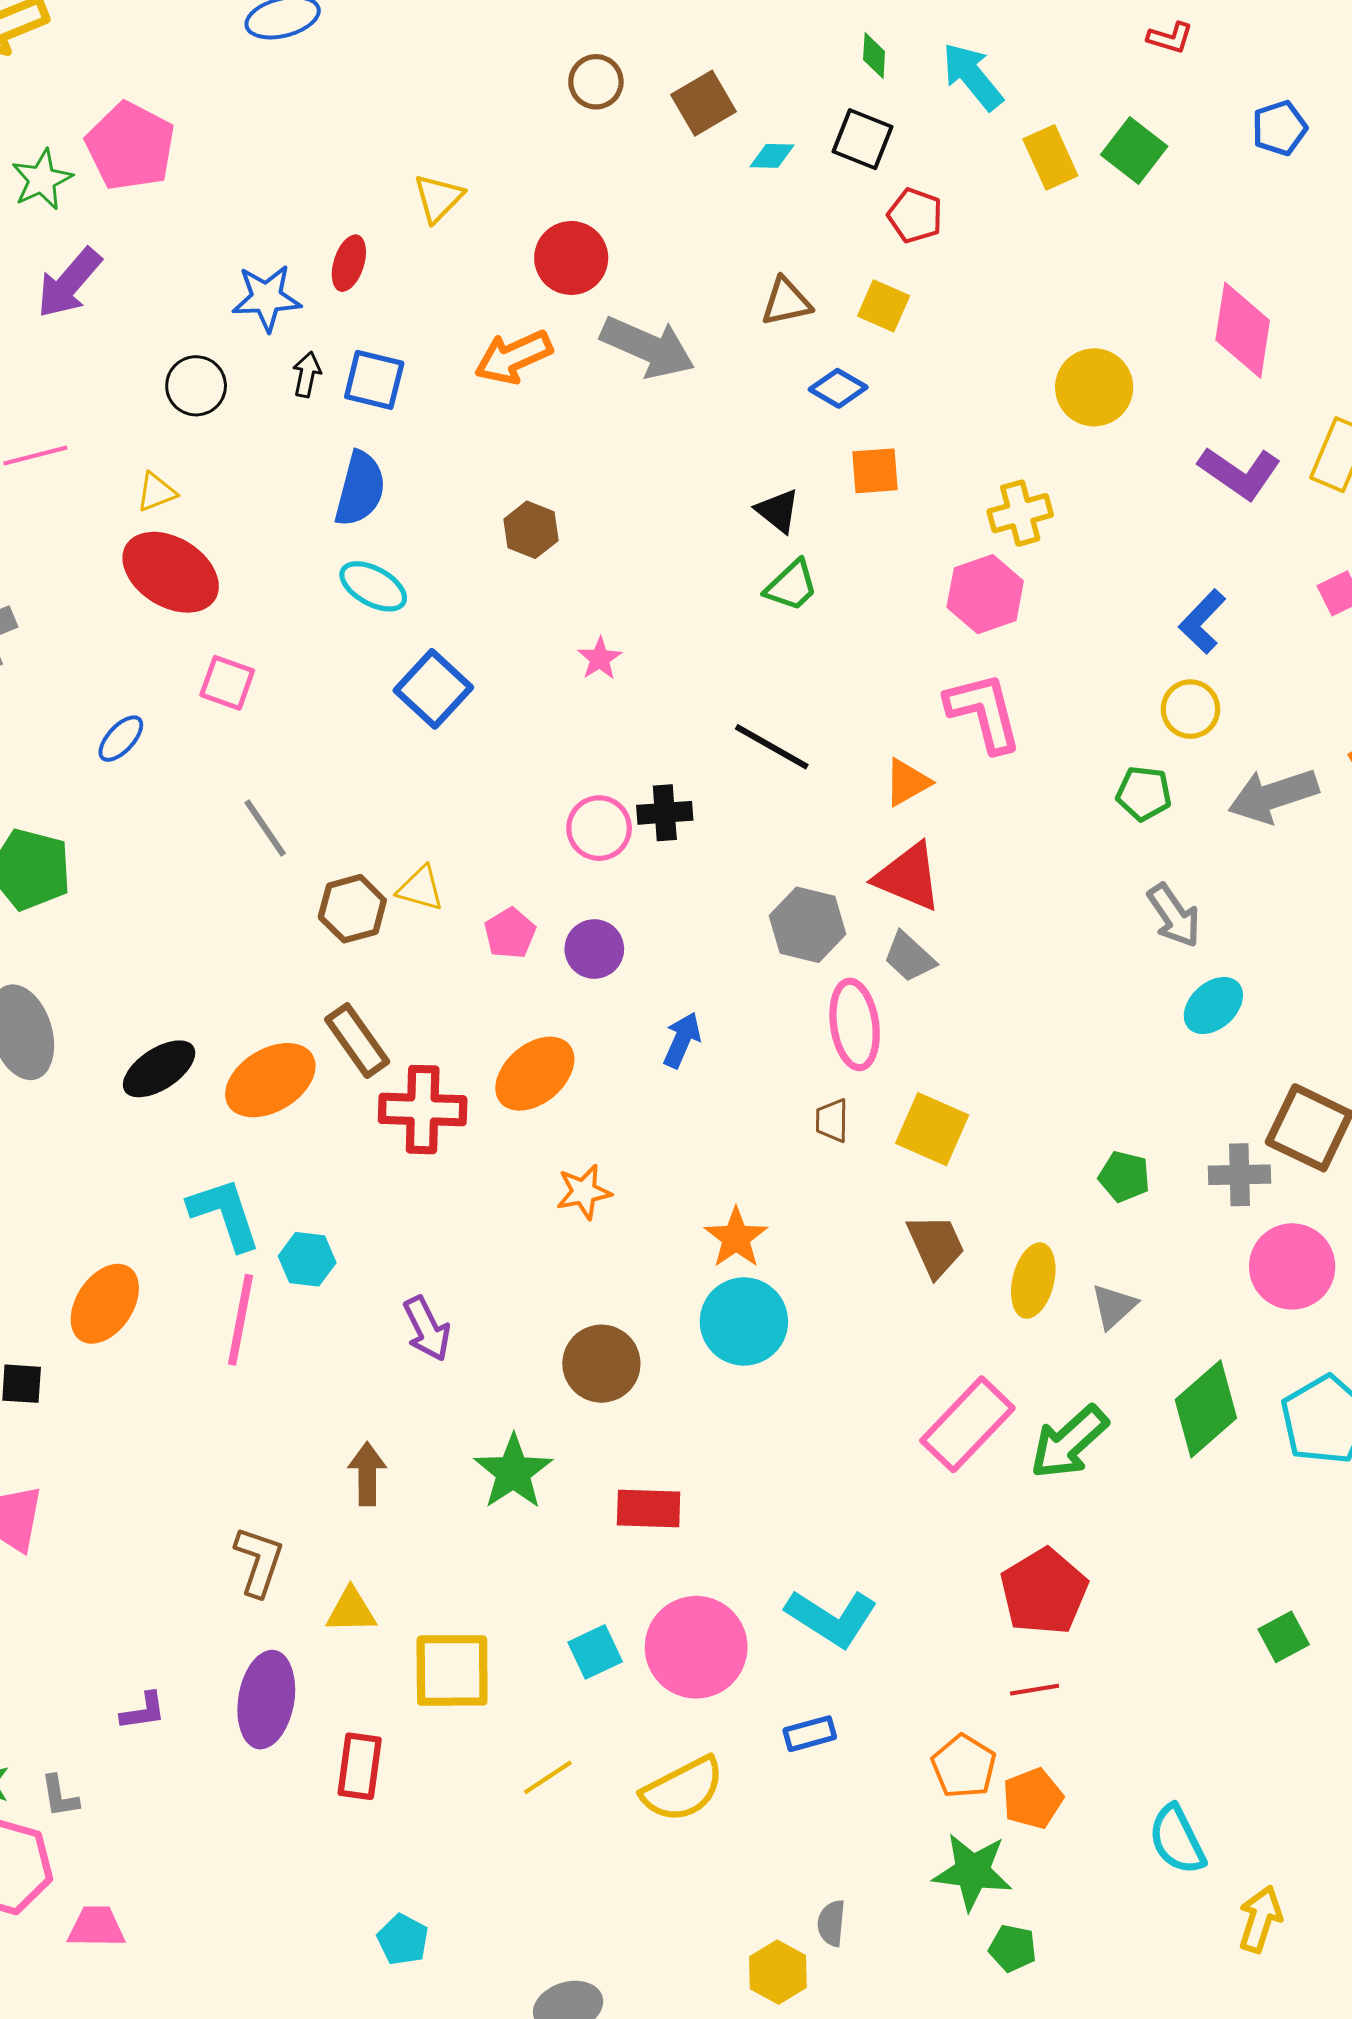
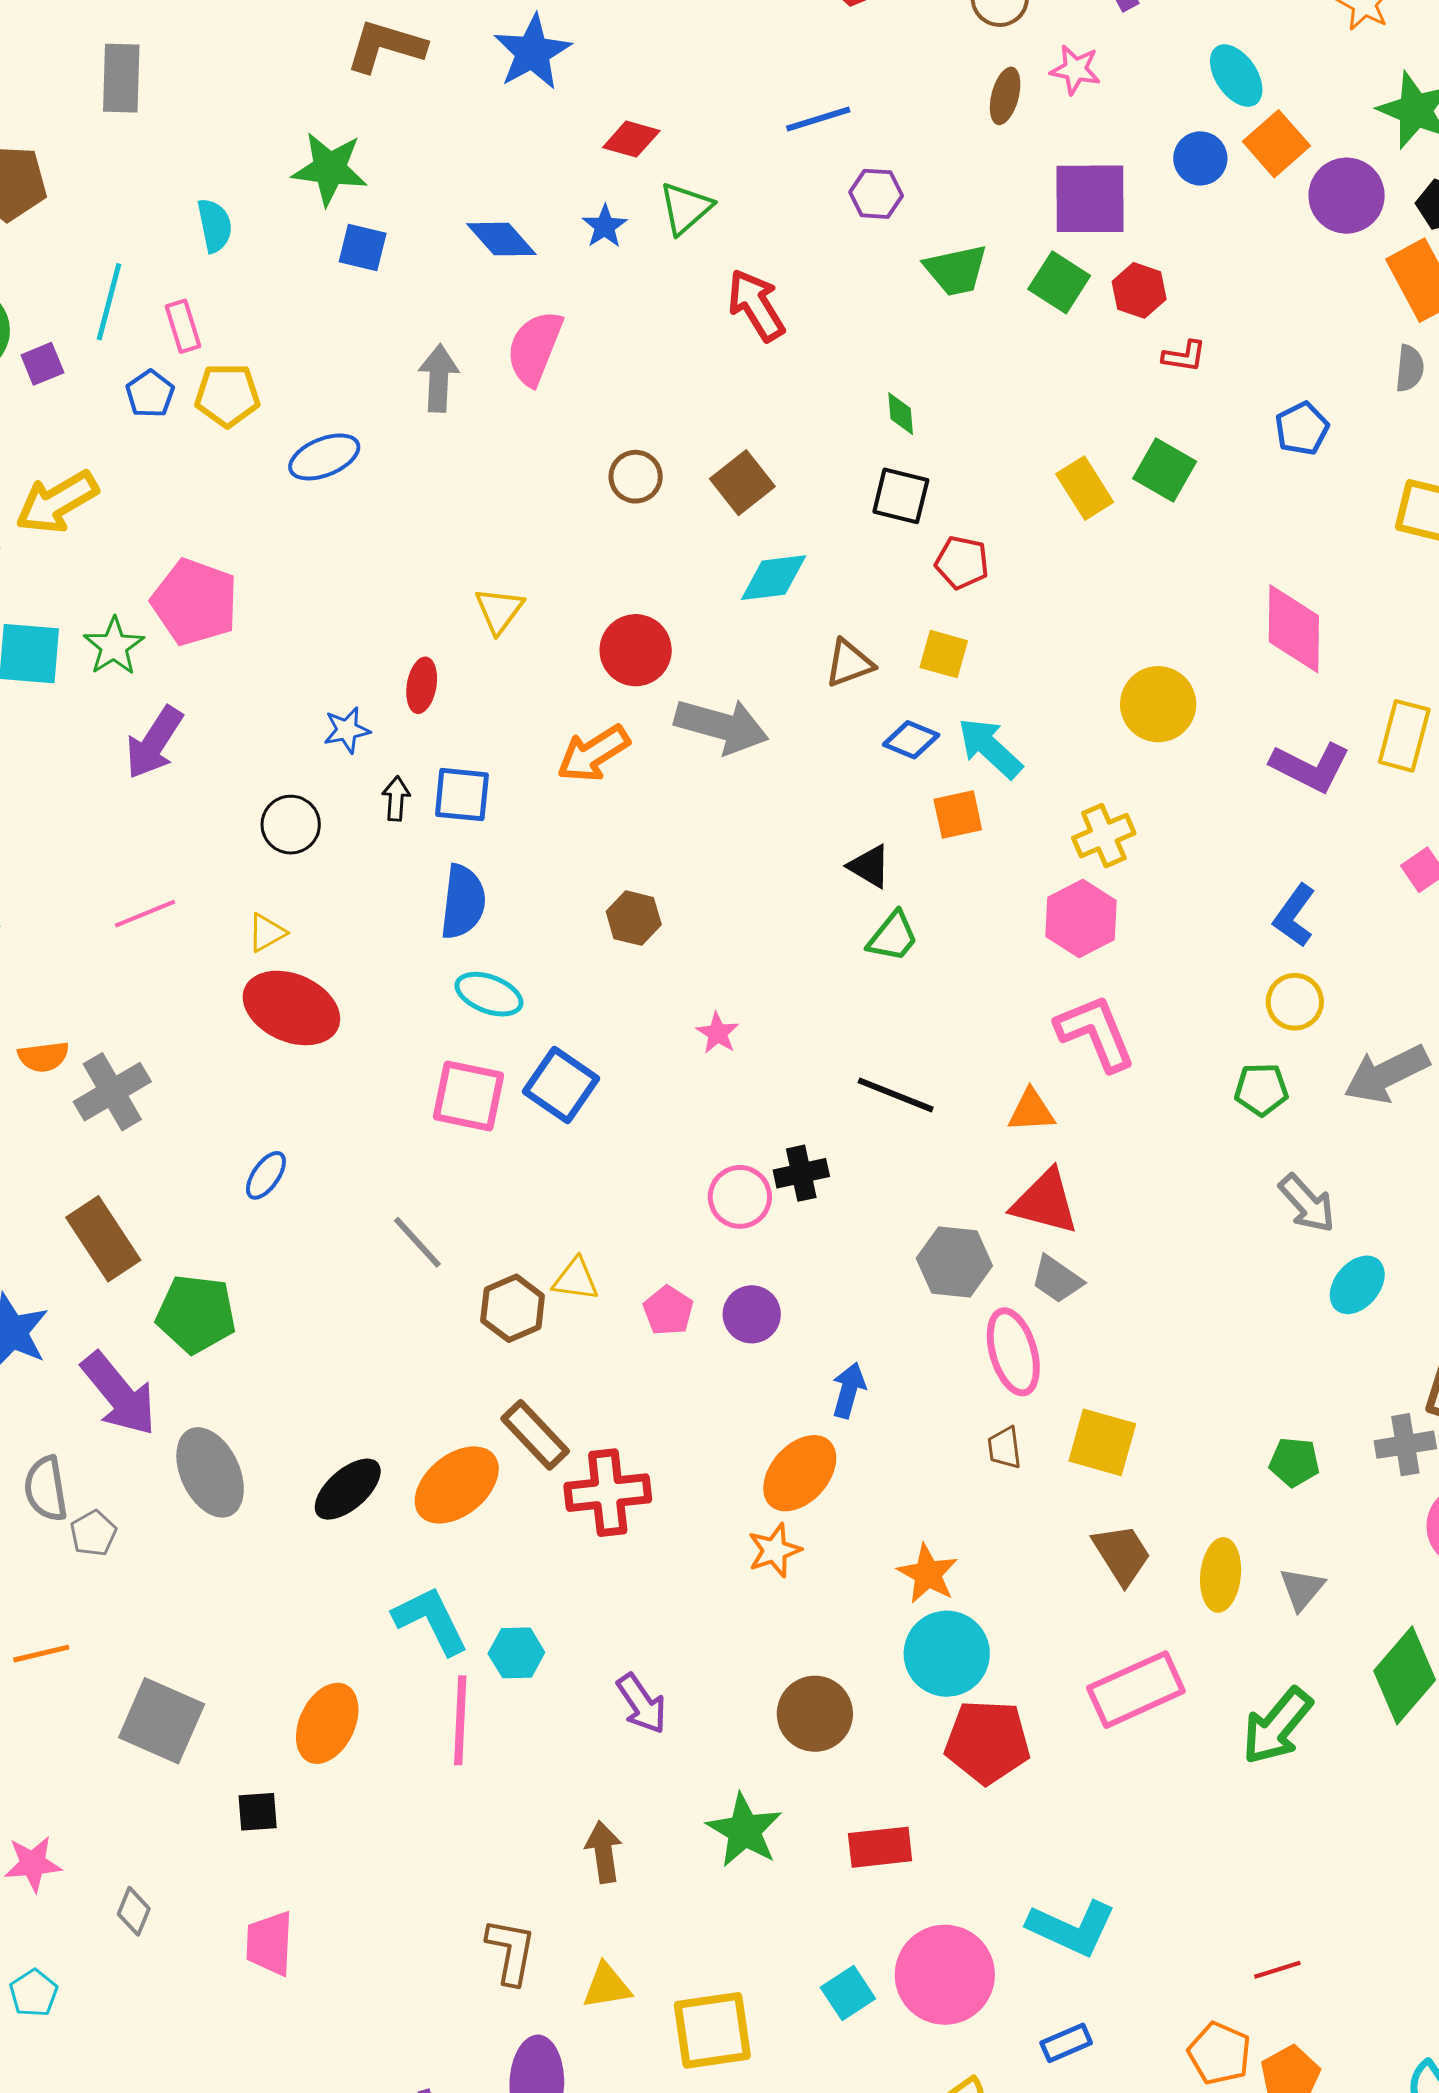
cyan arrow: (972, 76) -> (990, 748), moved
cyan diamond: (772, 156) -> (774, 578), moved, size x1.6
blue star: (266, 298) -> (347, 730), size x0.7
pink square: (227, 683) -> (469, 1096), moved, size x1.4
orange triangle: (907, 782) -> (1031, 1111), turned 34
orange ellipse: (535, 1074) -> (800, 1473), moved
pink rectangle: (967, 1424) -> (1136, 1690), moved, turned 30
red pentagon: (1044, 1592) -> (987, 1742), moved, turned -30

